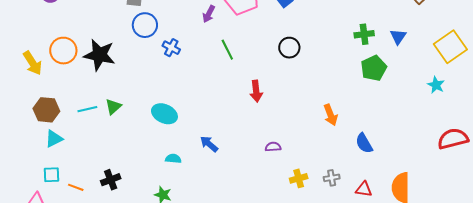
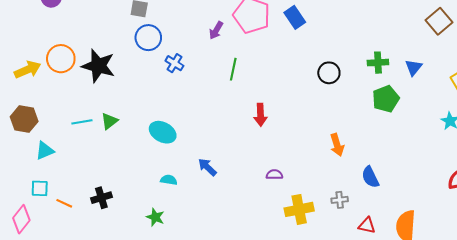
black circle: (289, 48) -> (329, 73), moved
green line: (227, 50) -> (233, 69), turned 35
yellow arrow: (33, 63) -> (28, 70), turned -85
brown hexagon: (46, 110) -> (24, 119), moved
yellow cross: (299, 178) -> (299, 209), size x1.5
gray cross: (332, 178) -> (340, 200), moved

